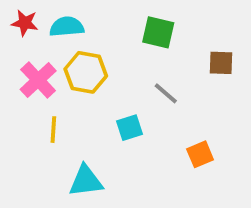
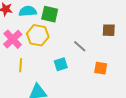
green square: (158, 32) -> (50, 14), moved
orange square: (200, 154) -> (101, 68), moved, turned 32

